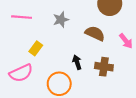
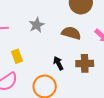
yellow rectangle: (36, 48) -> (17, 56), turned -48

